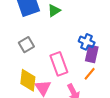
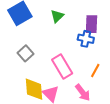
green triangle: (54, 10) -> (57, 16), moved
purple rectangle: (92, 54) -> (91, 24), moved

